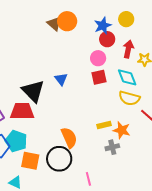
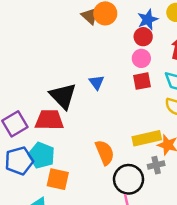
red circle: (107, 39) -> (143, 37), moved
yellow rectangle: (104, 125) -> (147, 138), size x1.6
black circle: (59, 159) -> (129, 179), moved

